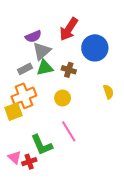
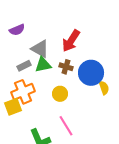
red arrow: (69, 29) -> (71, 41), moved
purple semicircle: (33, 36) -> (17, 30), moved
blue circle: (95, 48) -> (91, 73), moved
gray triangle: (42, 51) -> (40, 49), turned -48

